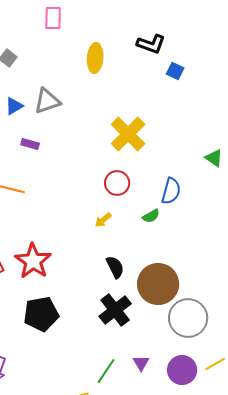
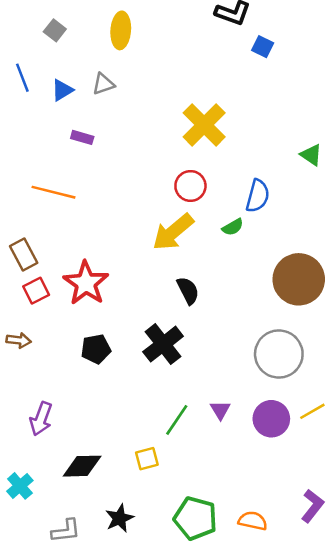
yellow ellipse: (95, 58) -> (121, 30), moved
gray triangle: (47, 101) -> (103, 84), size x0.7
yellow arrow: (103, 220) -> (173, 232), size x2.0
brown circle: (158, 284) -> (299, 279), moved
black cross: (115, 310) -> (163, 344), moved
black pentagon: (41, 314) -> (96, 349), size x0.7

